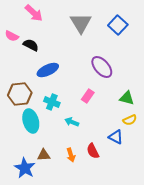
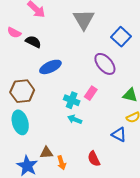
blue square: (118, 25) -> (121, 37), moved
cyan cross: (52, 102) -> (72, 100), moved
cyan ellipse: (31, 121) -> (20, 122), moved
red semicircle: (93, 151) -> (94, 159), moved
orange arrow: (71, 155) -> (62, 163), moved

